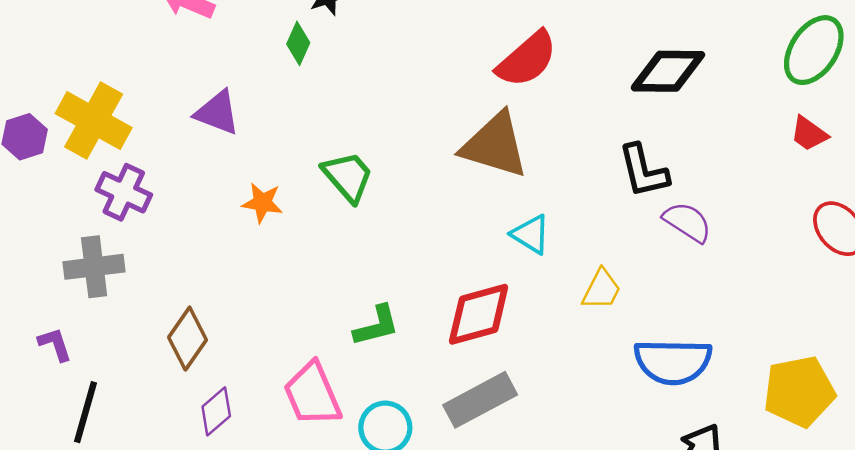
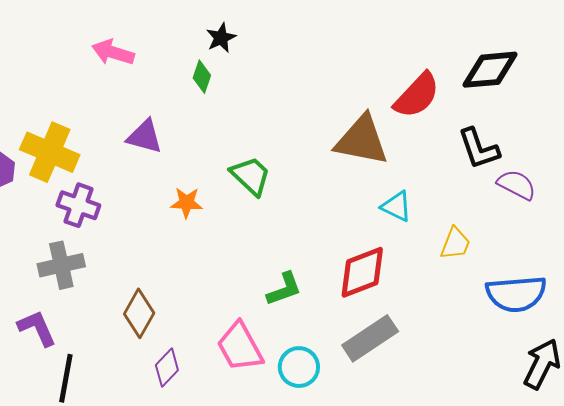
red semicircle: (527, 59) -> (417, 95), moved
purple L-shape: (55, 344) -> (37, 328), size x1.4

